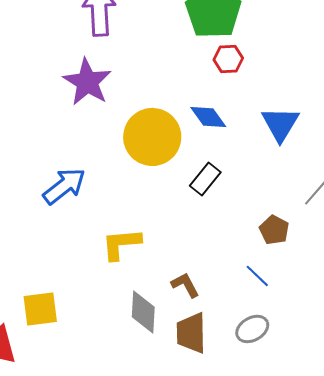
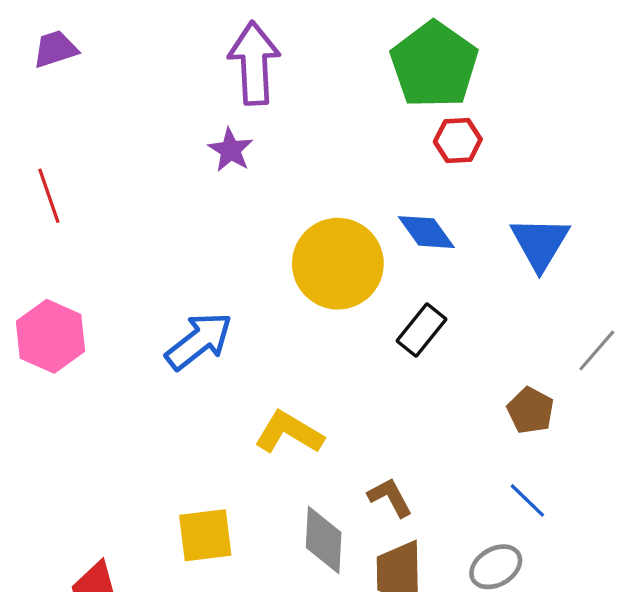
purple star: (87, 82) -> (231, 150), moved, size x0.6
yellow L-shape: (121, 244) -> (289, 433), turned 36
blue line: (257, 276) -> (527, 500), moved
yellow square: (40, 309) -> (205, 535), moved

